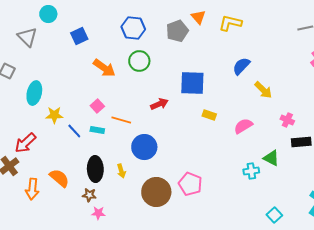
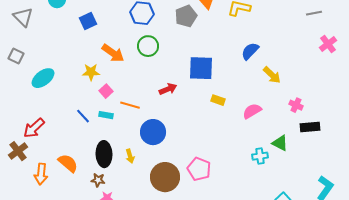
gray triangle: (27, 37) -> (23, 17), moved
cyan ellipse: (34, 93) -> (43, 78), turned 40
yellow star: (54, 115) -> (91, 72), moved

